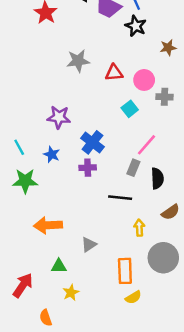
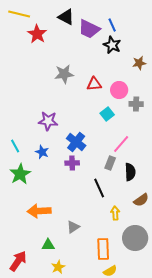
green star: (25, 181) -> (20, 174), turned -30
black line: (120, 198) -> (99, 188), turned 60

